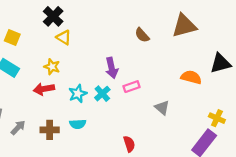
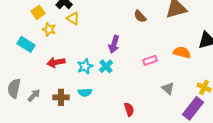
yellow square: (12, 37) -> (38, 12), moved, turned 32
yellow star: (52, 67) -> (49, 29), moved
purple arrow: (112, 68) -> (114, 44), turned 30
pink rectangle: (132, 87) -> (150, 60), moved
gray triangle: (162, 108) -> (168, 88), moved

